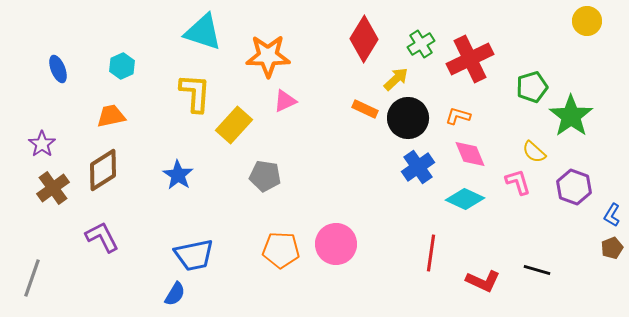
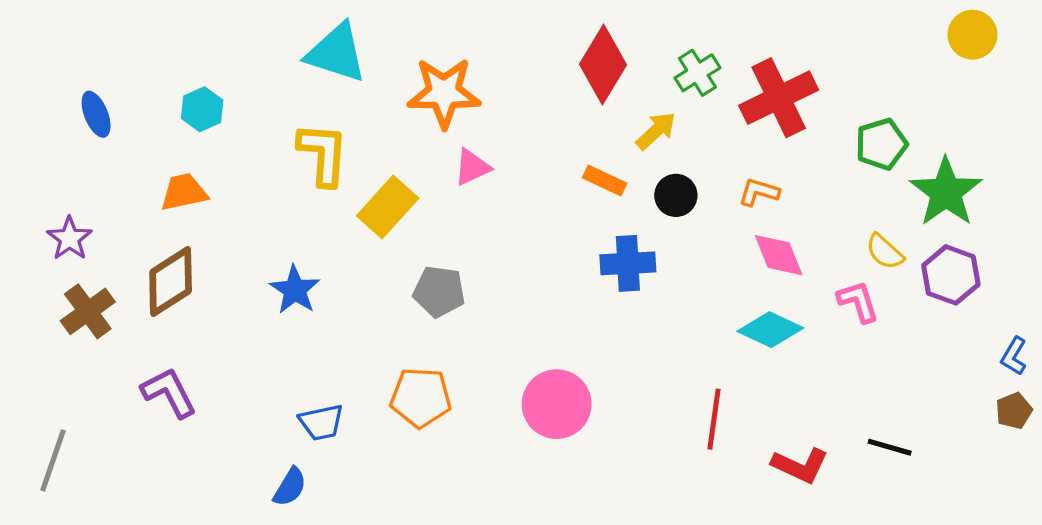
black circle: (408, 118) -> (676, 195), size x0.6
blue cross: (418, 167) -> (628, 263), moved, turned 32
purple hexagon: (574, 187) -> (951, 275), moved
orange pentagon: (281, 250) -> (421, 398), moved
blue trapezoid: (194, 255) -> (321, 422), size x0.7

